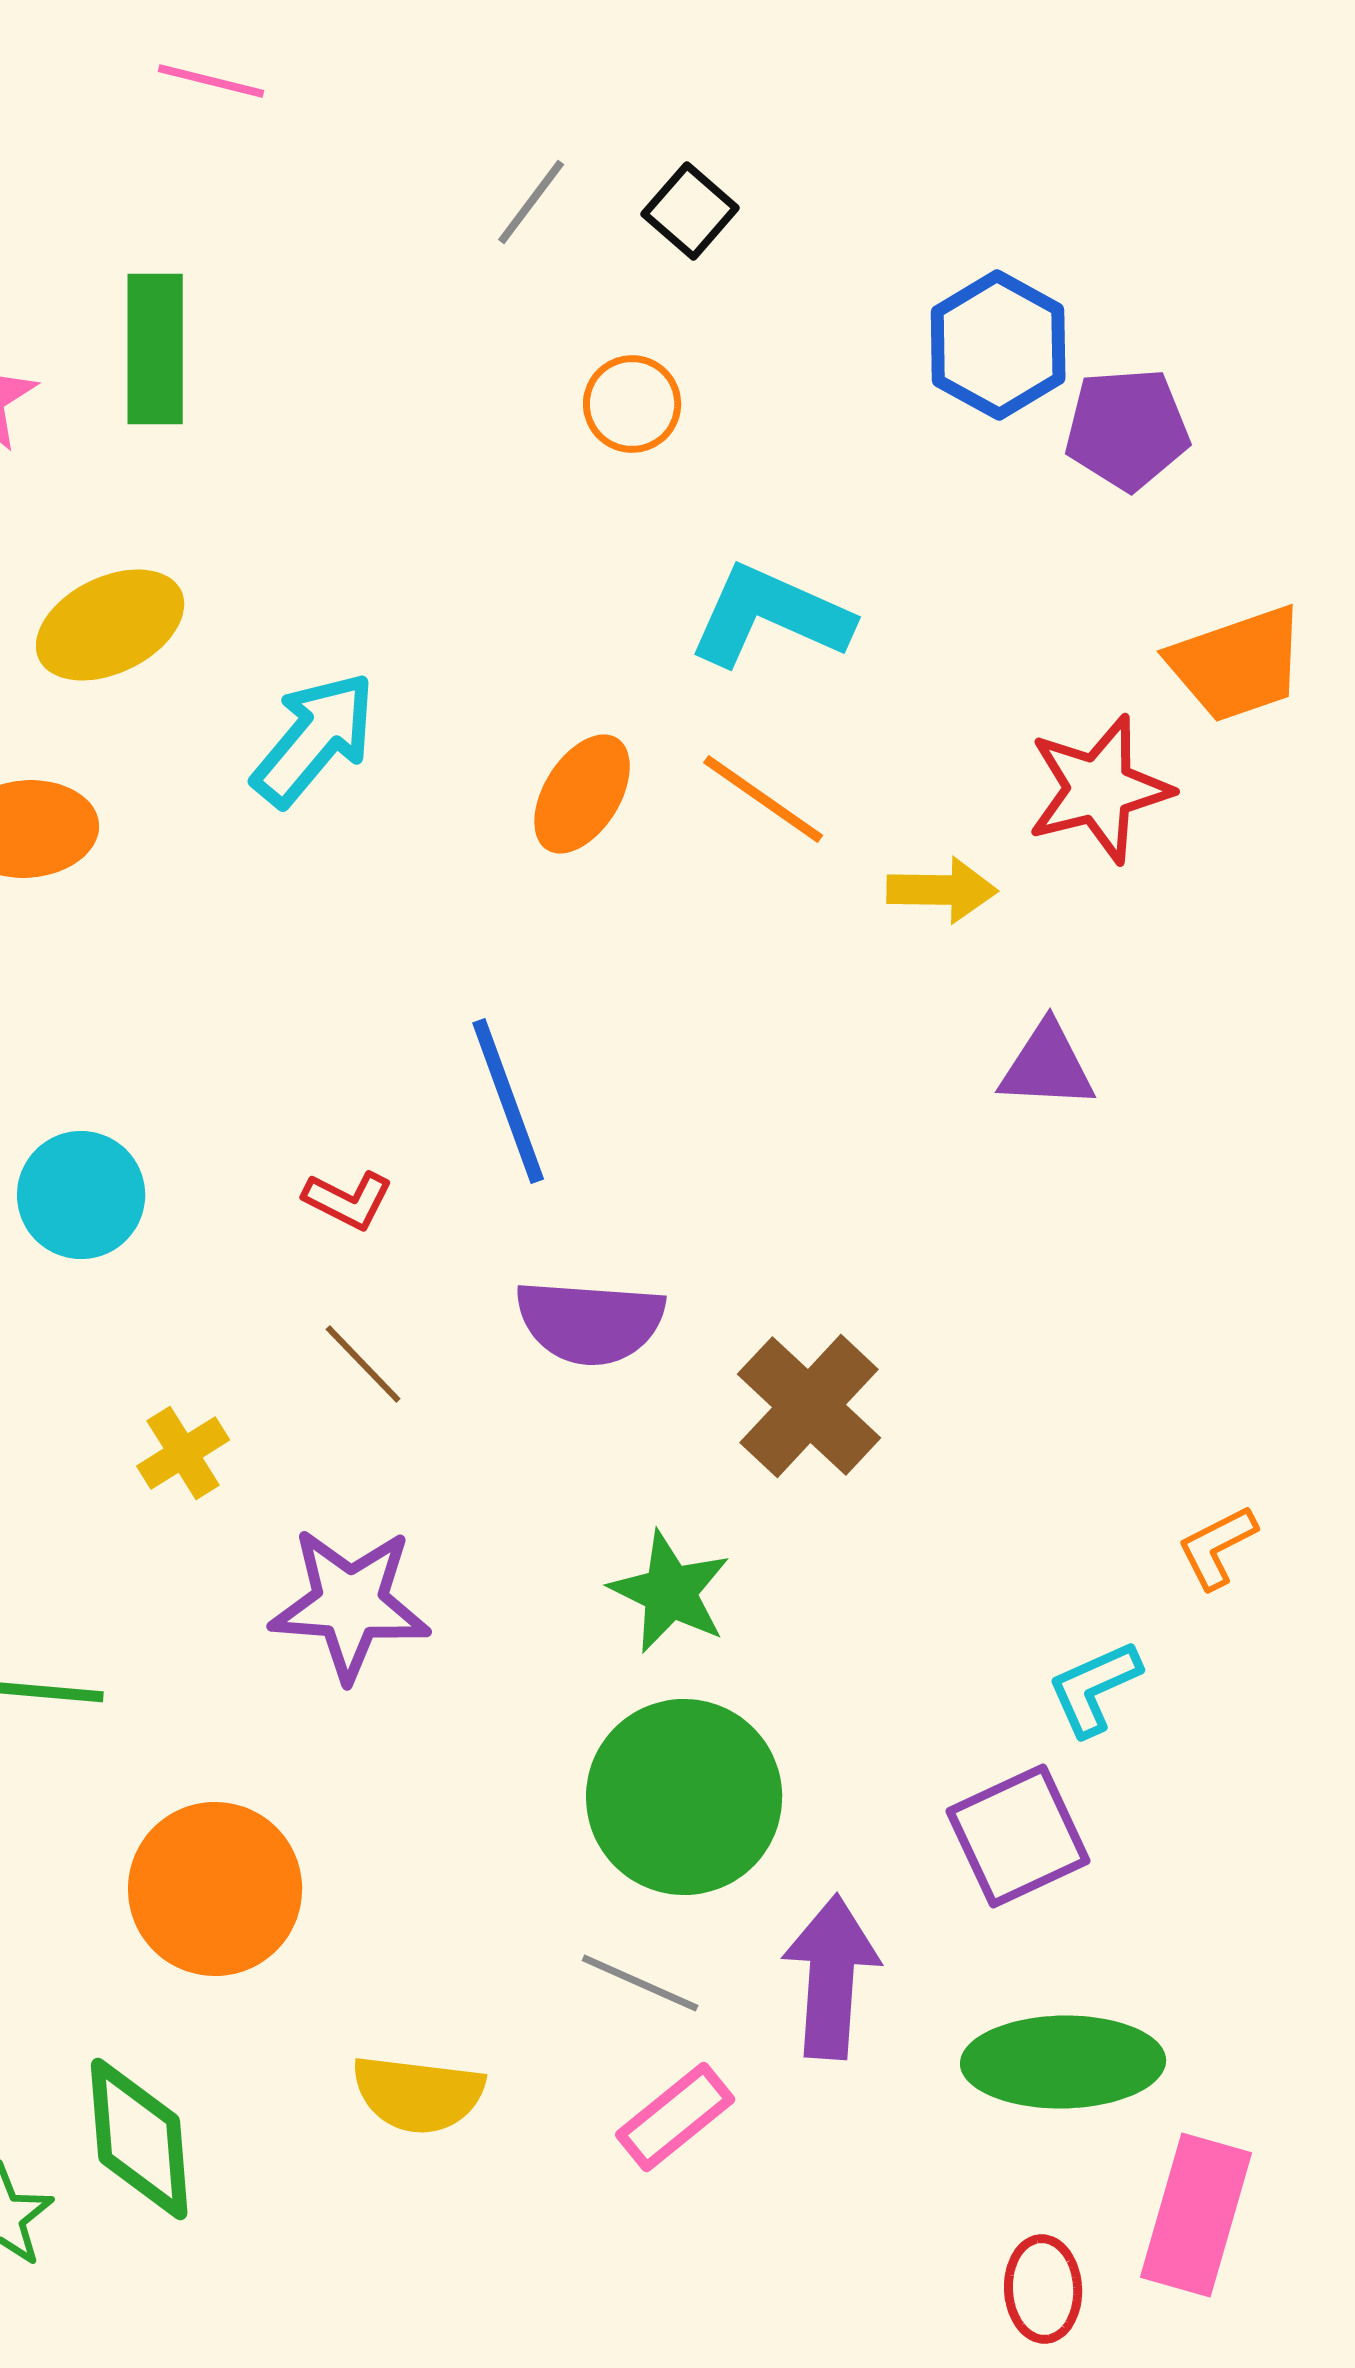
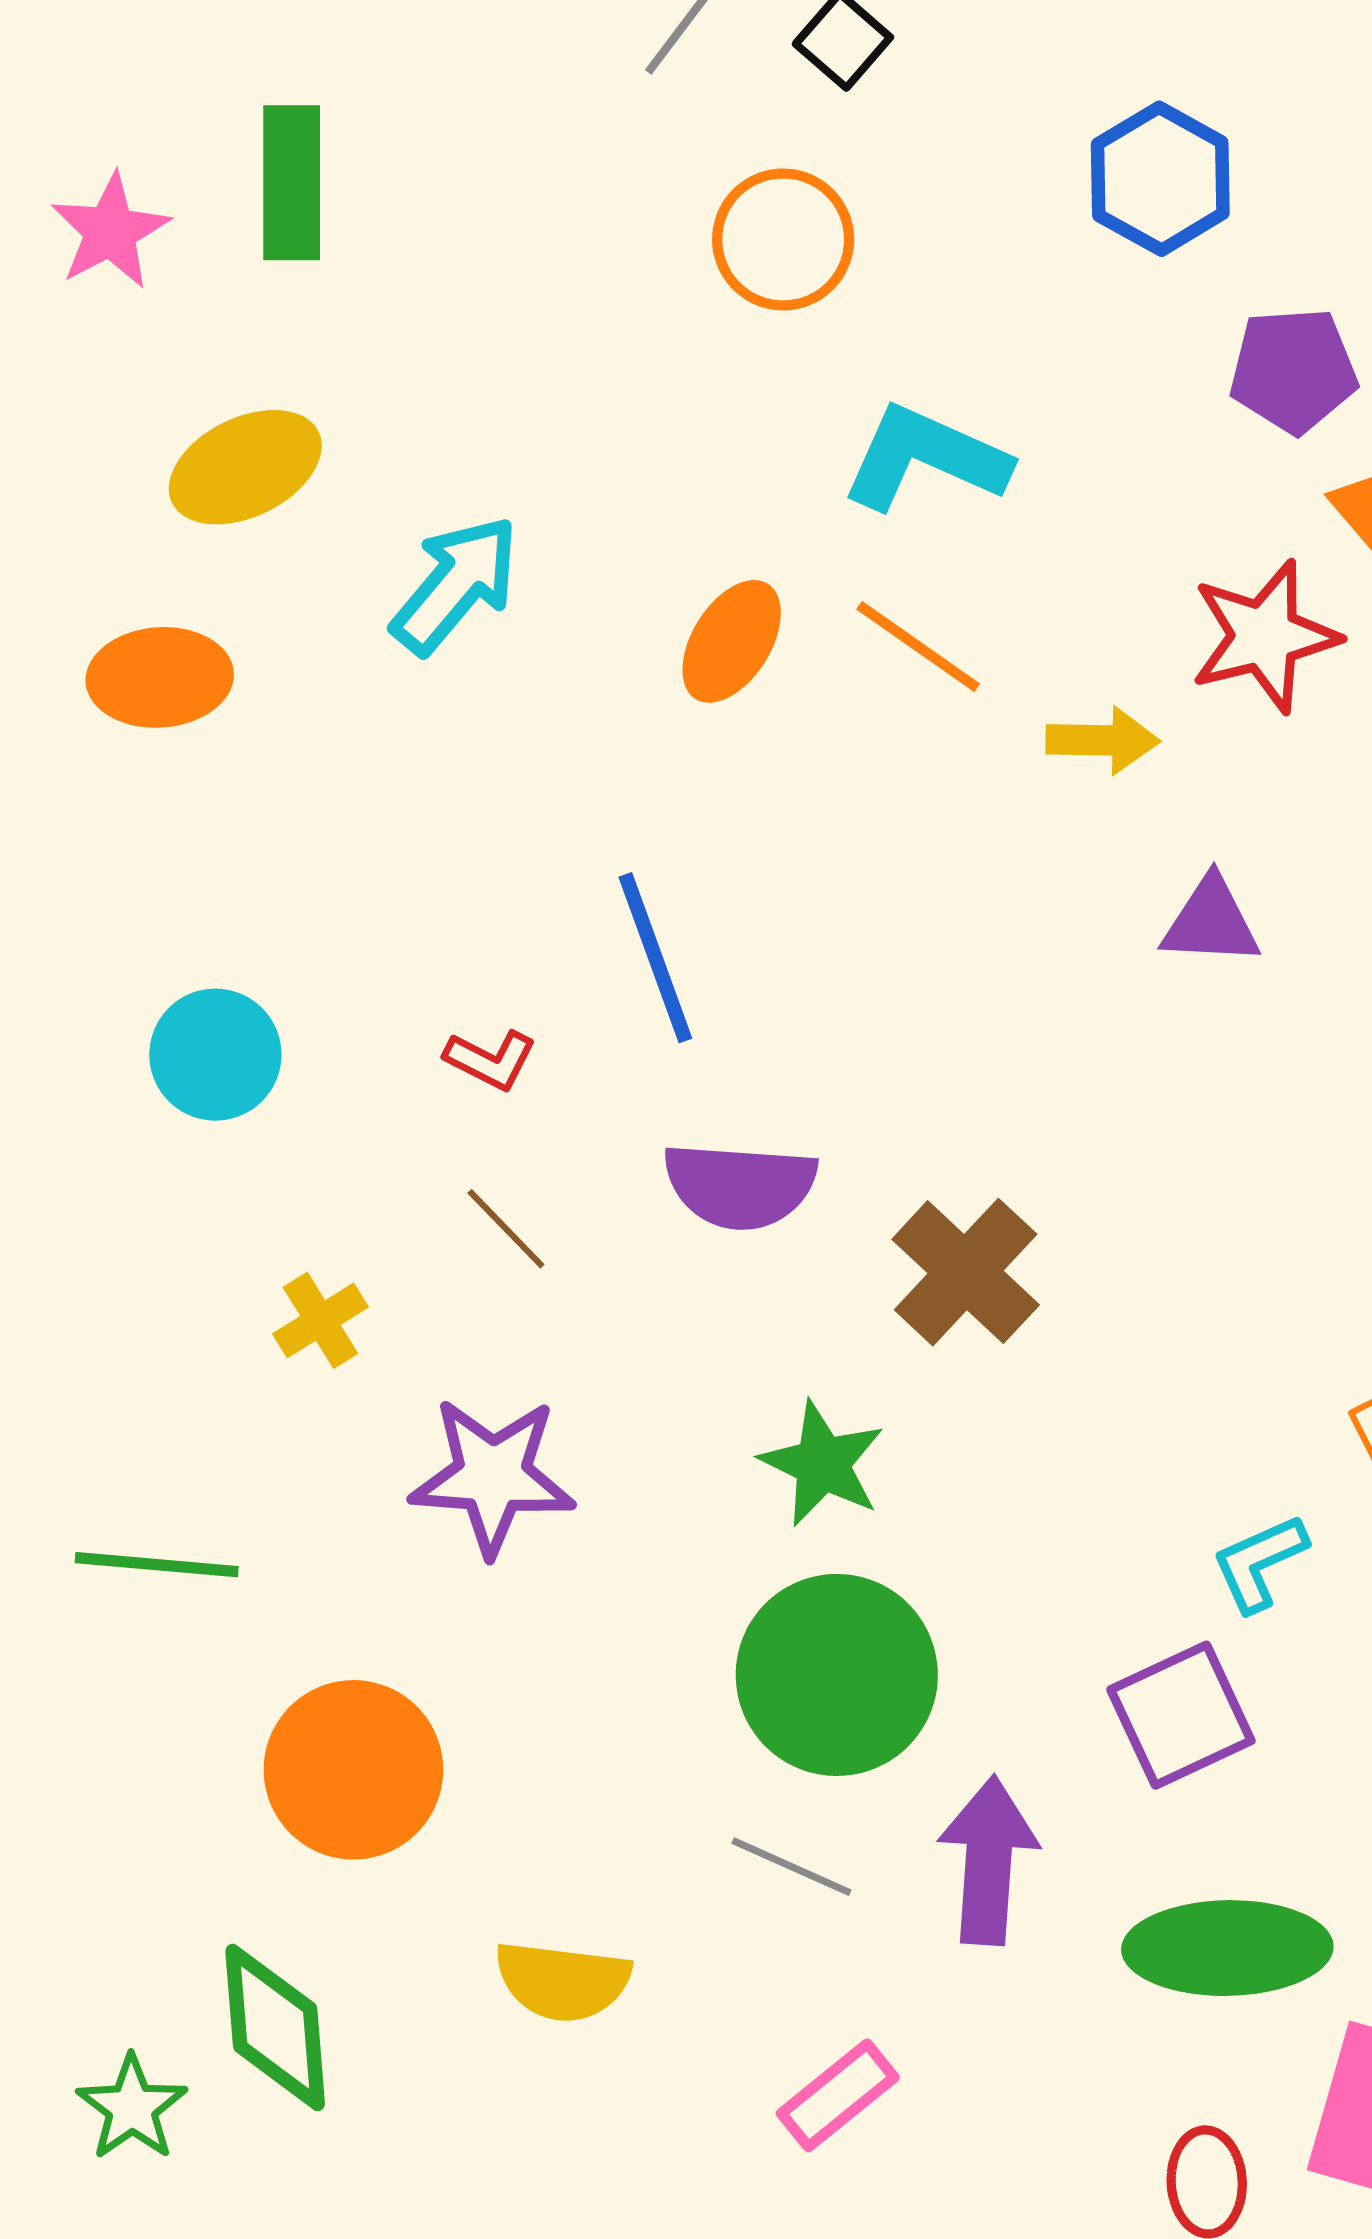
orange circle: (632, 404) -> (783, 239), size x1.4
purple pentagon: (1127, 429) -> (1293, 370), moved
pink rectangle: (675, 2117) -> (838, 2095), moved

